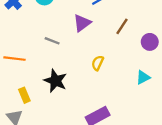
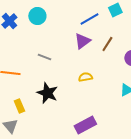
purple triangle: (82, 23) -> (82, 41), moved
yellow semicircle: (98, 63) -> (85, 77), turned 56

